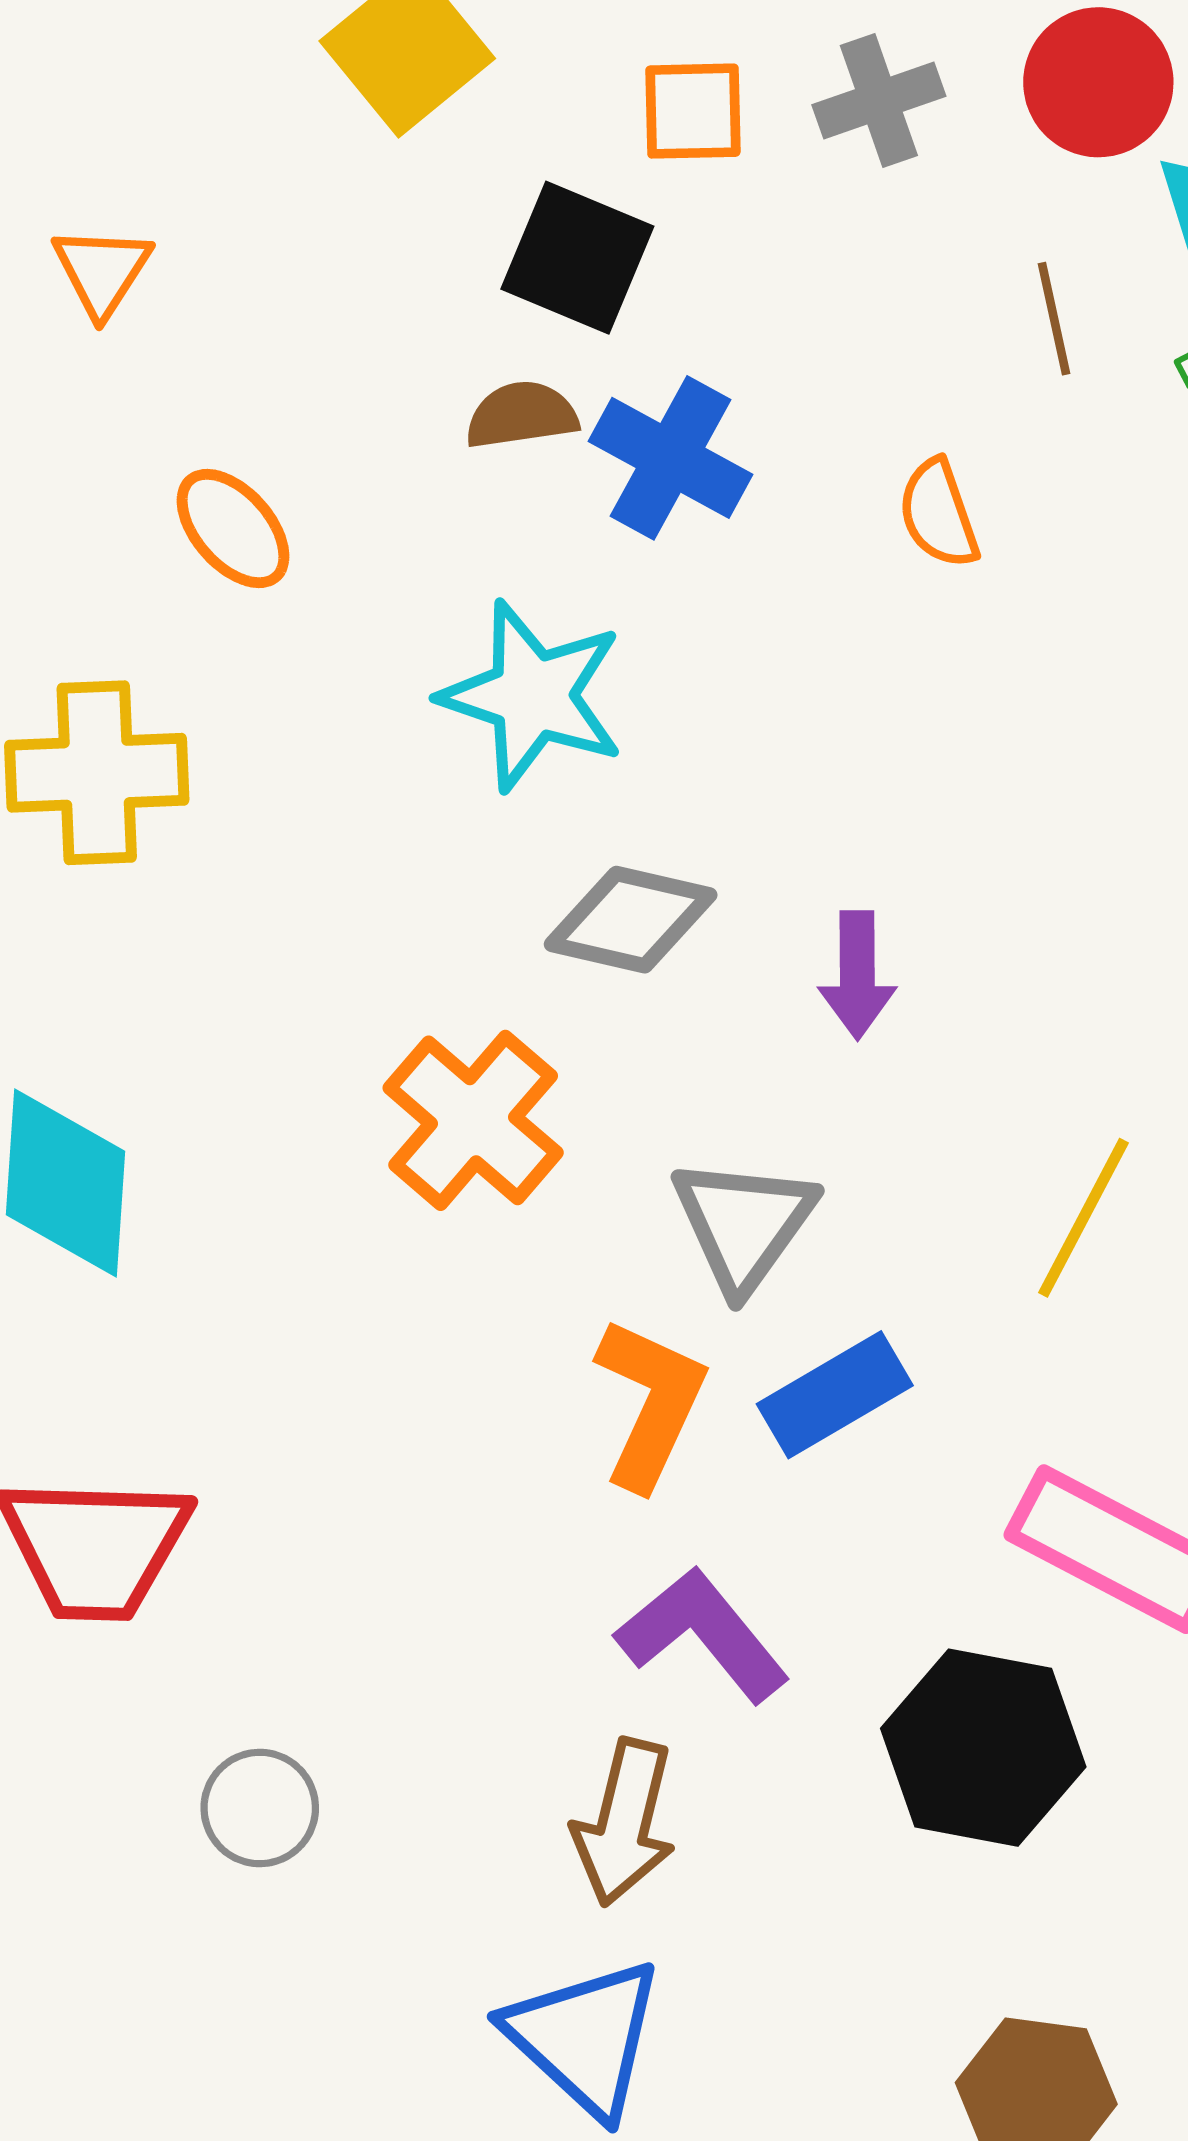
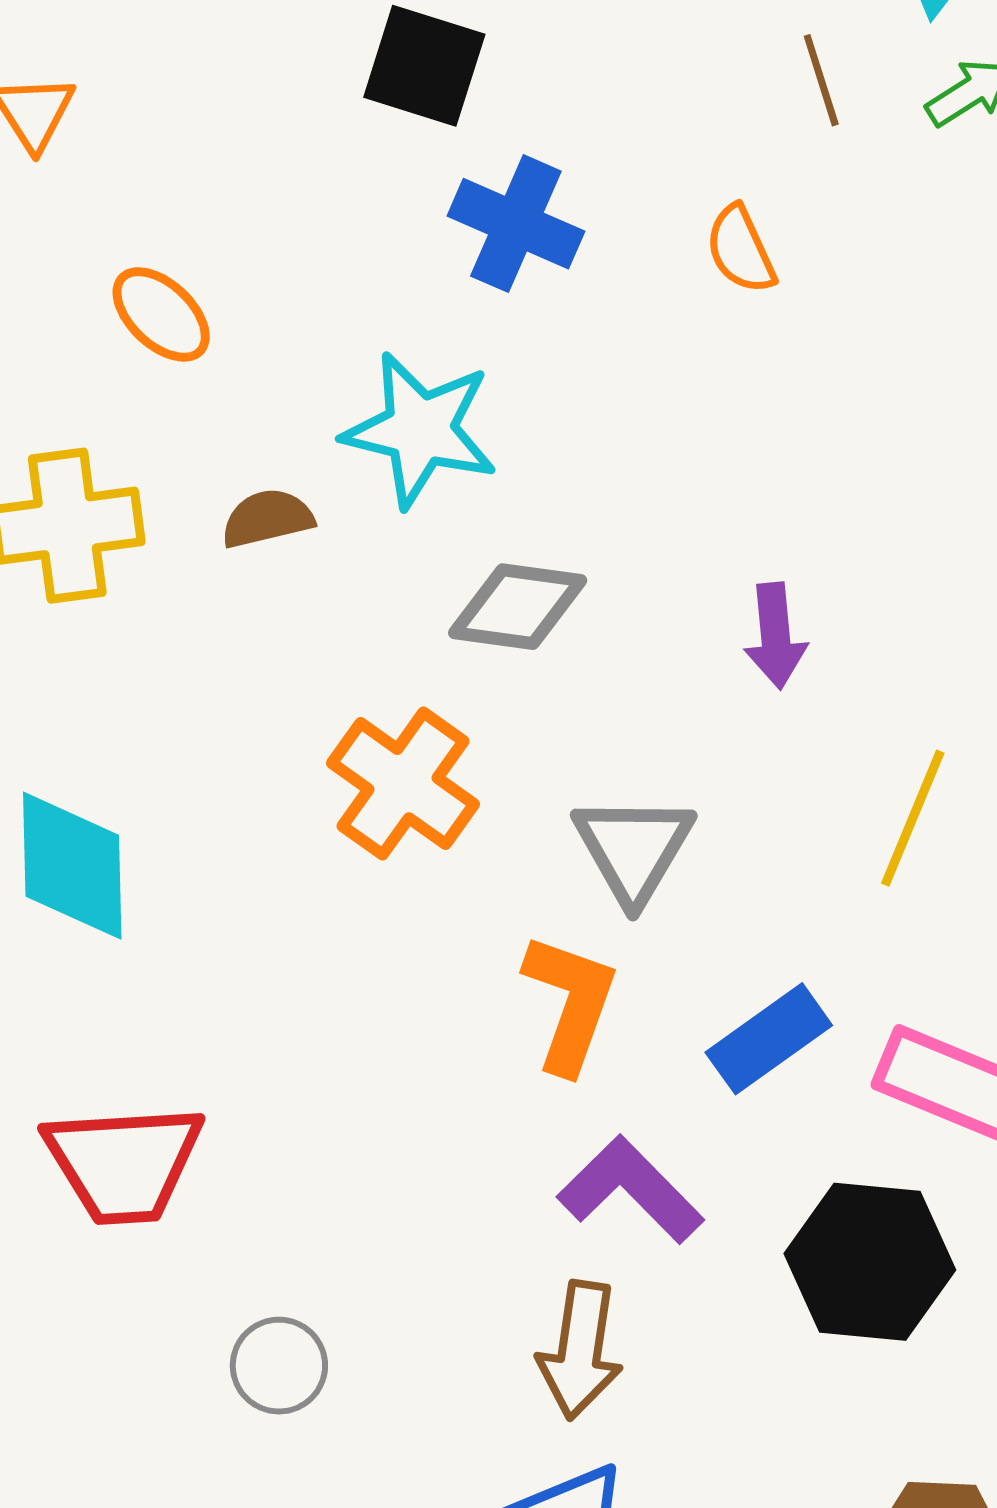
brown semicircle: (522, 415) -> (267, 518), moved
purple arrow: (857, 975) -> (775, 636), moved
blue rectangle: (835, 1395) -> (769, 1039), moved

